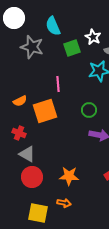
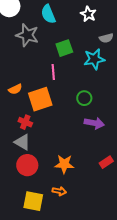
white star: (93, 37) -> (88, 14), moved
green square: (72, 48) -> (64, 48), moved
red cross: (19, 133) -> (25, 122), moved

